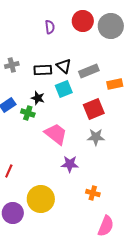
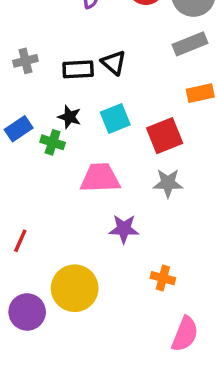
gray rectangle: (89, 71) -> (190, 44), moved
cyan square: (64, 89) -> (115, 119), moved
pink trapezoid: (56, 134) -> (100, 178), turned -40

